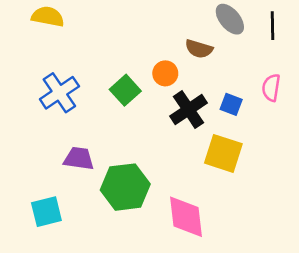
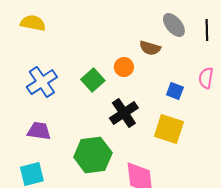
black cross: (189, 110) -> (124, 113), moved
purple trapezoid: (79, 159) -> (39, 131), moved

